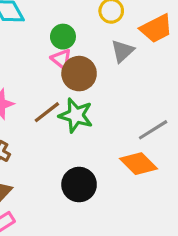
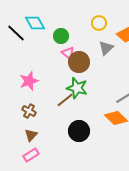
green circle: (63, 37) -> (61, 36), moved
brown line: (47, 112) -> (65, 100), moved

